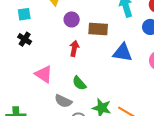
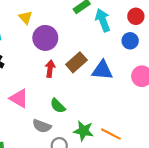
purple circle: (72, 19) -> (45, 38), size x1.5
brown rectangle: (98, 29) -> (76, 62), moved, turned -42

